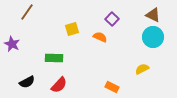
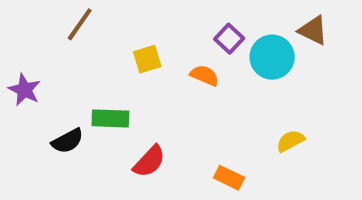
brown line: (27, 12) -> (80, 24), moved
cyan circle: (153, 37) -> (272, 57), moved
black semicircle: (27, 82) -> (67, 141), moved
red semicircle: (59, 85) -> (149, 161), moved

